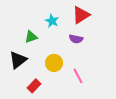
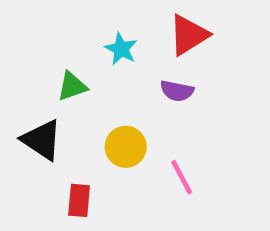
black triangle: (18, 60) -> (42, 140), turned -48
red rectangle: (34, 86) -> (79, 200), turned -40

